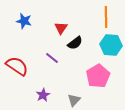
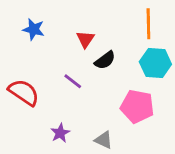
pink pentagon: (98, 76) -> (137, 106), turned -30
gray triangle: (74, 100) -> (104, 140), turned -48

